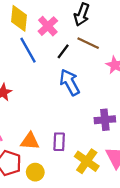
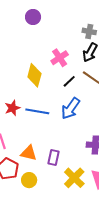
yellow diamond: (19, 18) -> (34, 75), moved
blue line: (28, 50) -> (37, 111), moved, turned -60
blue arrow: (70, 82) -> (71, 108), turned -125

